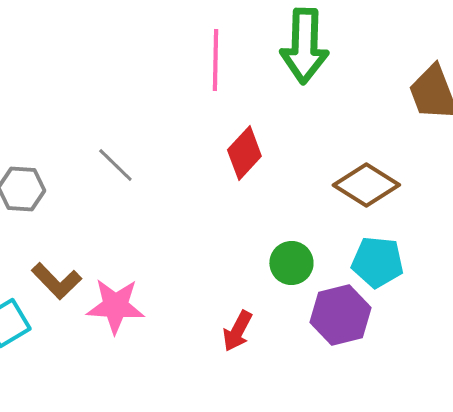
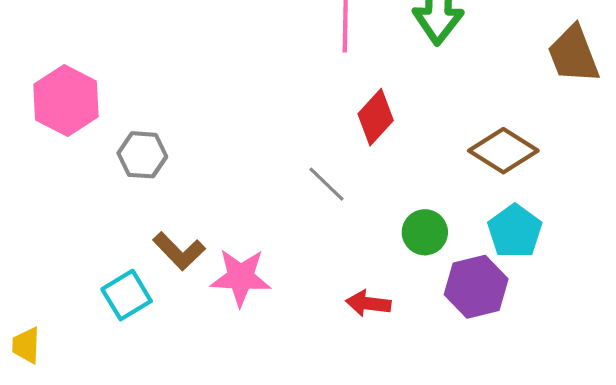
gray line: (115, 165) -> (326, 184), moved
cyan pentagon: (377, 262) -> (515, 231), turned 30
red arrow: (237, 331) -> (368, 303), turned 69

